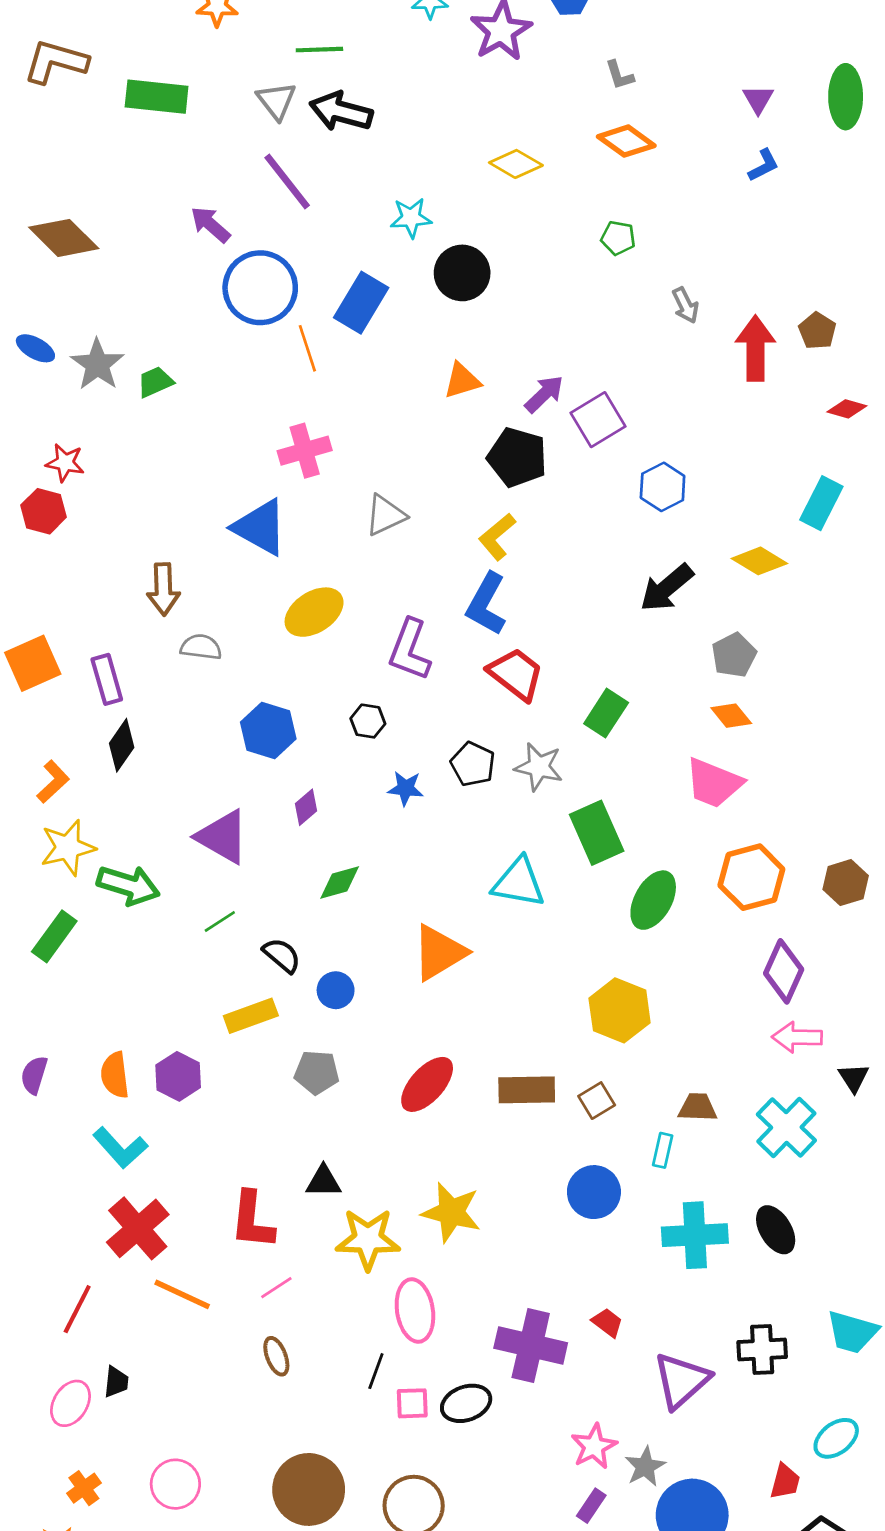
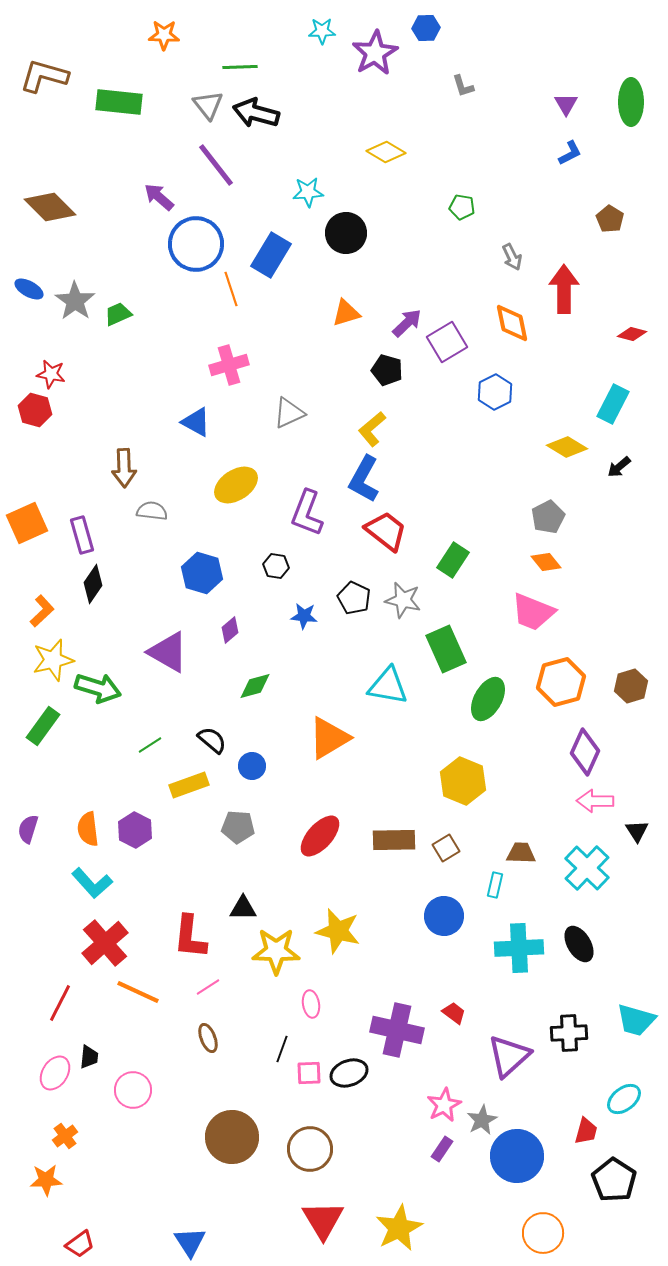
orange diamond: (626, 141) -> (512, 323), moved, turned 42
brown pentagon: (817, 331) -> (610, 219), moved
black pentagon: (517, 457) -> (387, 370), size x0.7
blue triangle: (260, 527) -> (196, 422), size x0.7
black arrow: (667, 588) -> (619, 467), moved, size x0.6
green line: (220, 922) -> (150, 745), moved
pink ellipse: (415, 1310) -> (311, 1004), size x0.6
pink circle: (175, 1484) -> (133, 1090), moved

